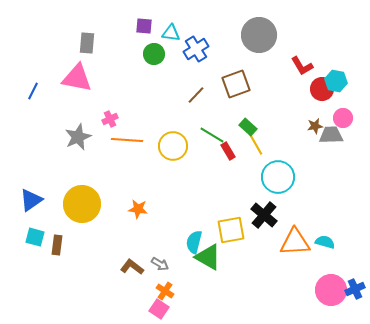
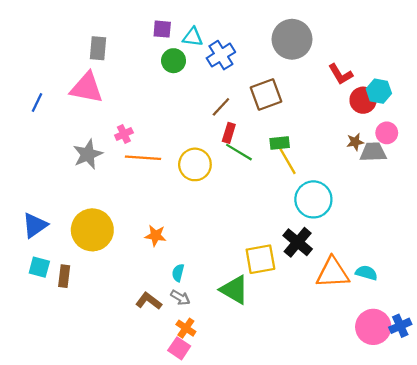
green rectangle: (248, 127) -> (280, 143), turned -48
red rectangle: (228, 151) -> (229, 133), moved, turned 48
cyan semicircle: (194, 242) -> (178, 273), moved, size x0.7

